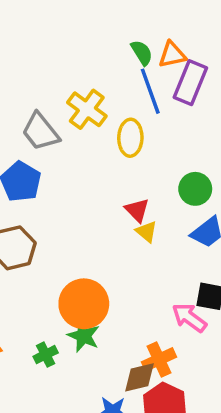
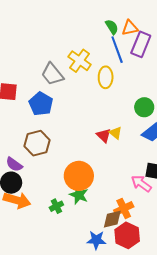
red triangle: (137, 210) -> (104, 135), moved

